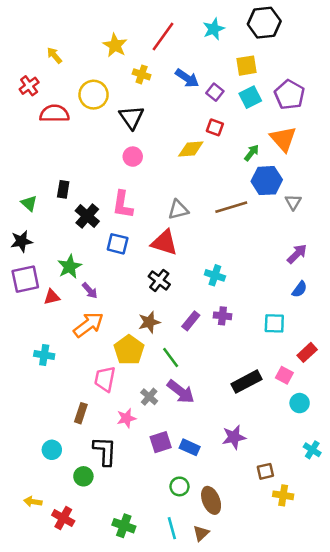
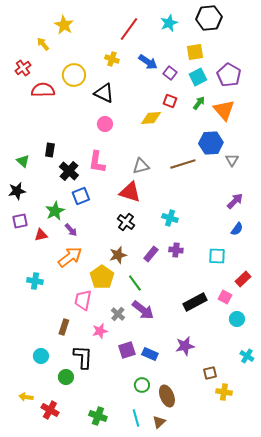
yellow star: (115, 45) -> (64, 25), moved
black triangle: (131, 117) -> (104, 93), turned -30
green arrow: (252, 153) -> (199, 103), moved
blue square: (118, 244) -> (81, 196), moved, turned -36
purple square: (25, 279) -> (20, 221), size x0.7

